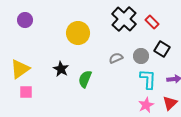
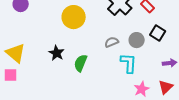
yellow triangle: (20, 69) -> (16, 53), turned -45
cyan L-shape: (148, 79) -> (129, 63), moved
pink square: (26, 92) -> (11, 75), moved

